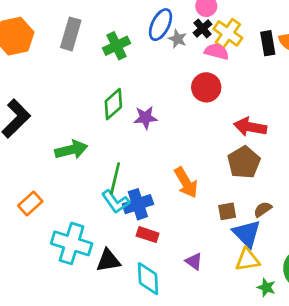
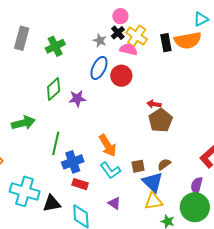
blue ellipse: (161, 25) -> (99, 68), moved
red arrow: (250, 127) -> (154, 104), size x0.6
brown pentagon: (244, 162) -> (160, 120), moved
cyan L-shape: (116, 202) -> (110, 170), moved

